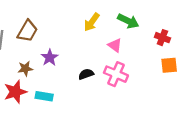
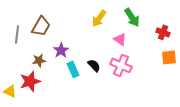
green arrow: (128, 21) -> (132, 17), turned 30
black semicircle: (86, 74) -> (94, 65), turned 64
cyan rectangle: (44, 96) -> (73, 69), moved, turned 56

